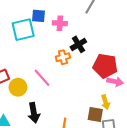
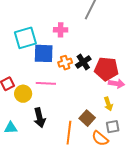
blue square: (38, 16) -> (44, 53), moved, size x1.5
black cross: (78, 44) -> (83, 62), moved
pink line: (42, 78) -> (46, 83), turned -42
brown square: (95, 114) -> (87, 118), moved, turned 35

